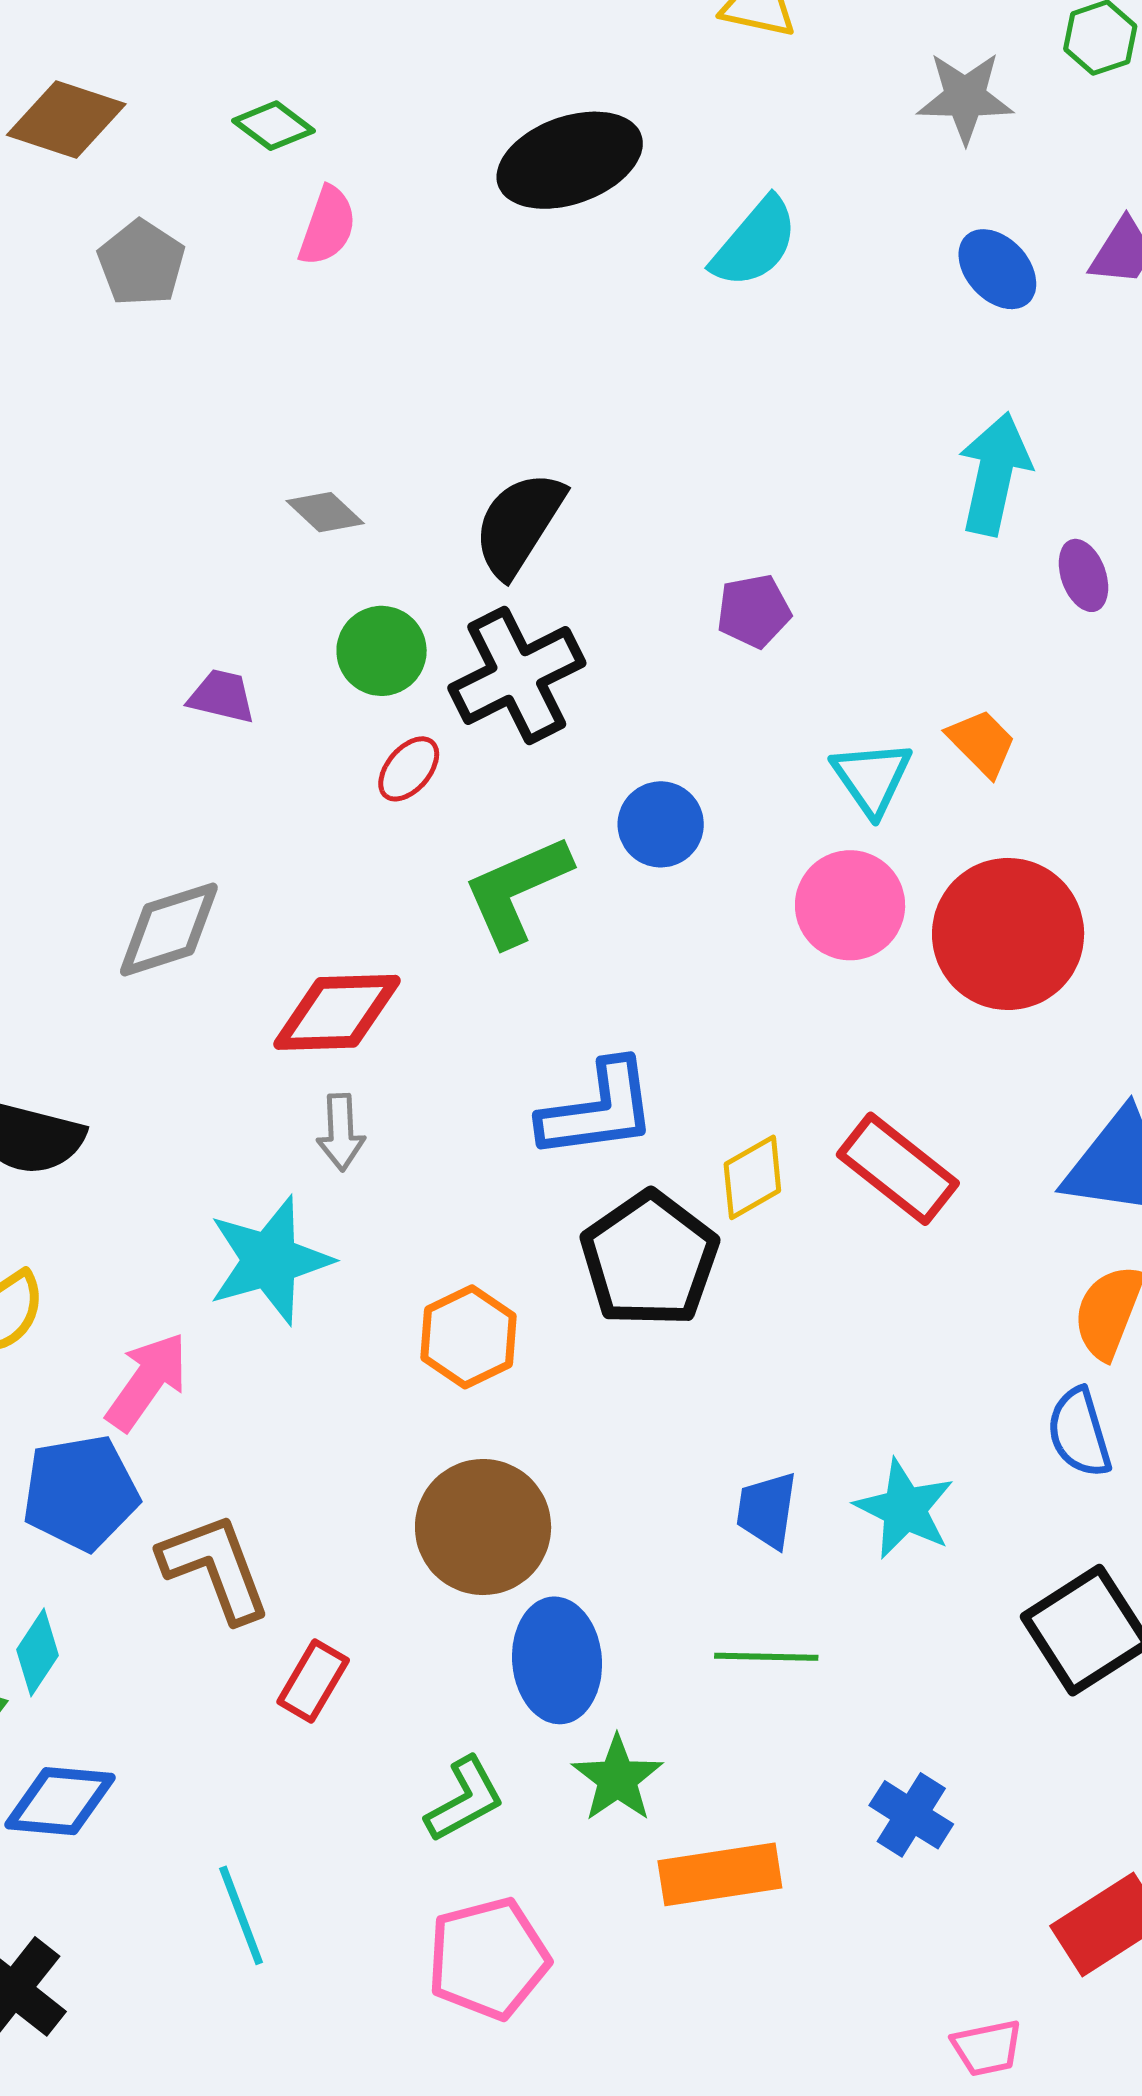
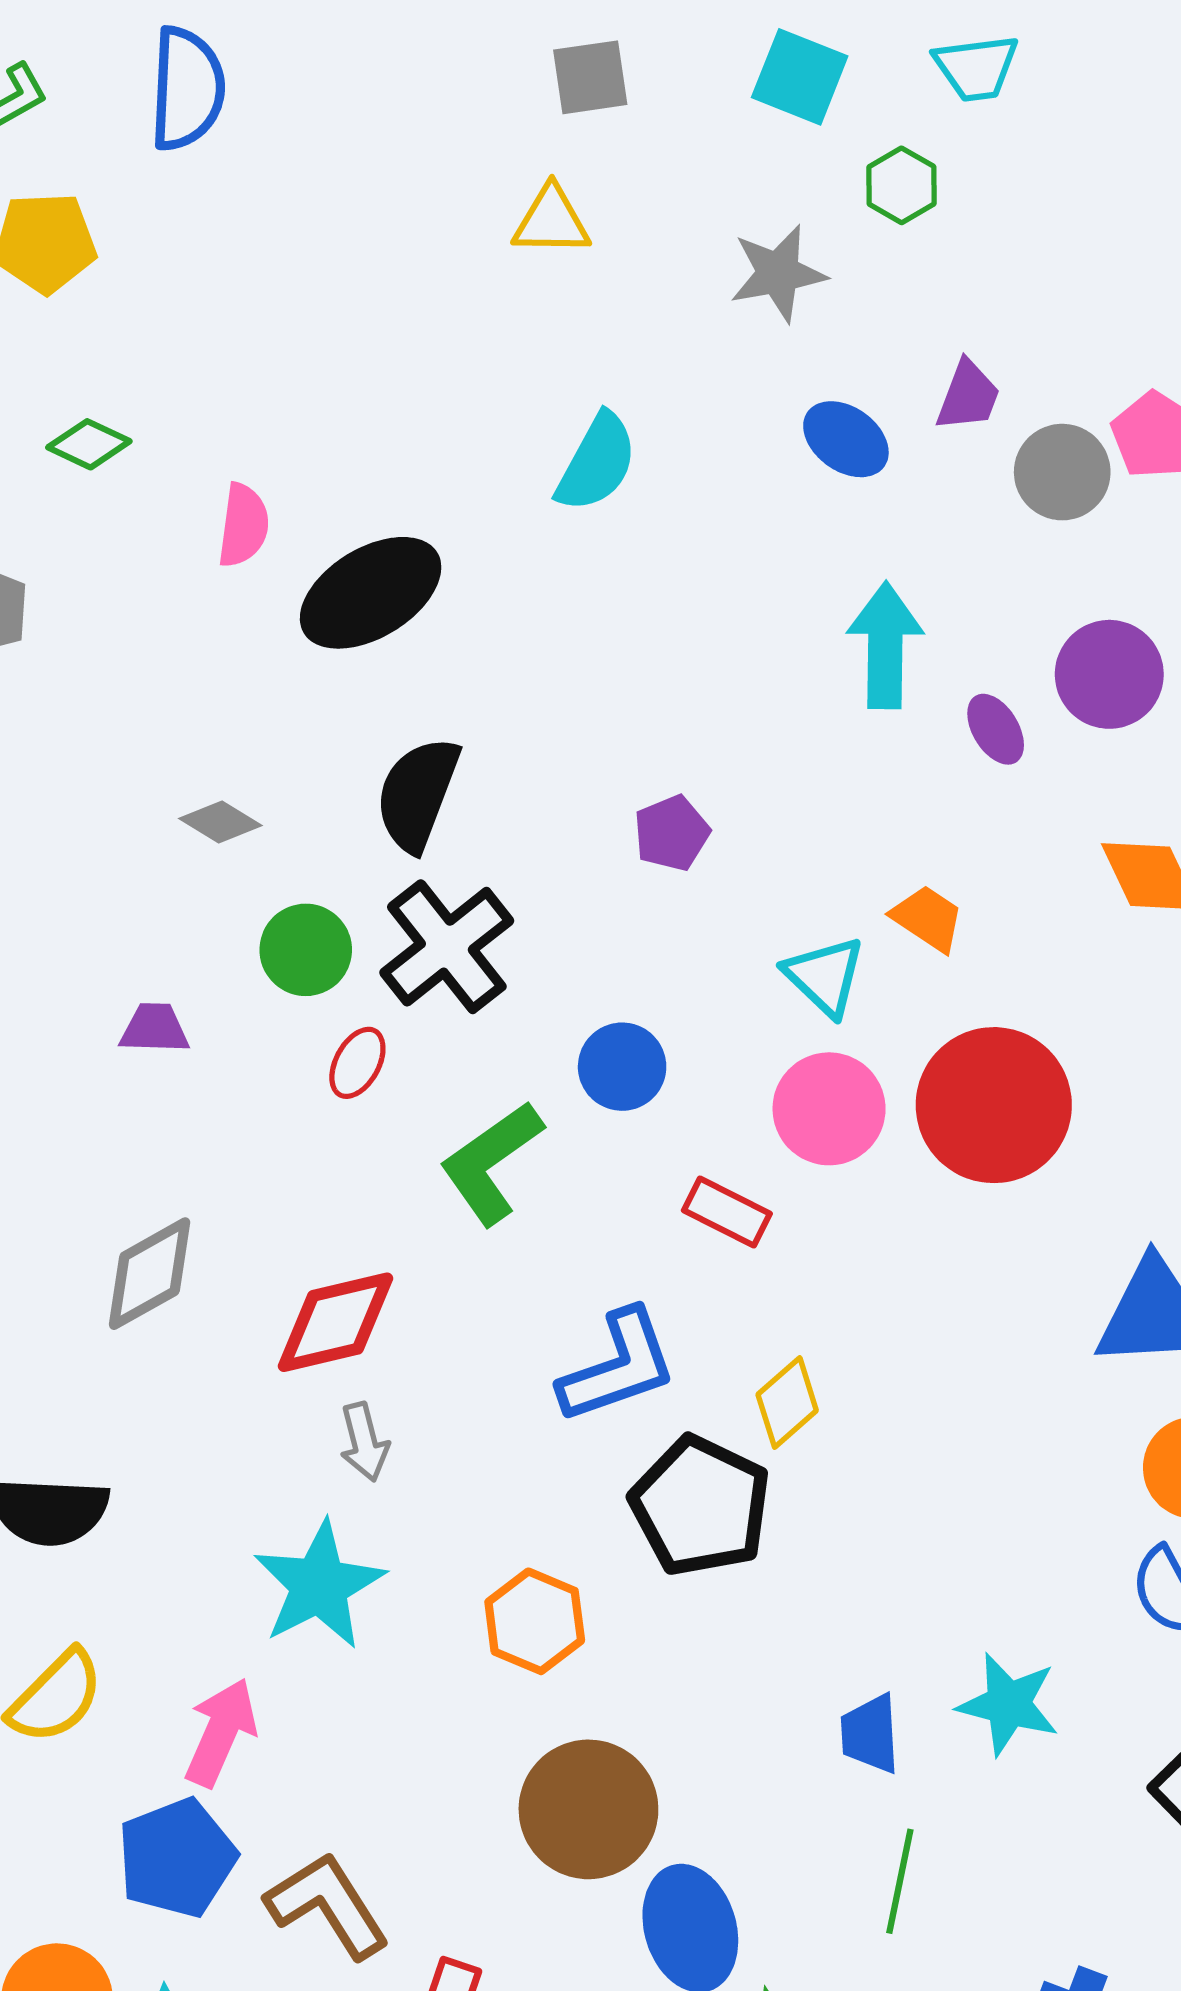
black ellipse: (570, 160) -> (371, 593), moved
pink semicircle: (328, 226) -> (243, 525), moved
red rectangle: (898, 1169) -> (727, 1212), moved, size x0.7
green line: (766, 1657) -> (900, 1881), turned -68

